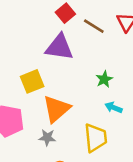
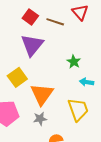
purple triangle: (59, 47) -> (32, 45), turned -45

